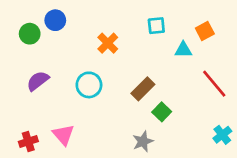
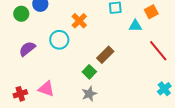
cyan circle: (89, 85) -> (59, 40), moved
green square: (162, 112) -> (89, 72), moved
pink triangle: (63, 135) -> (46, 89), turned -30
gray star: (143, 142) -> (89, 94), moved

